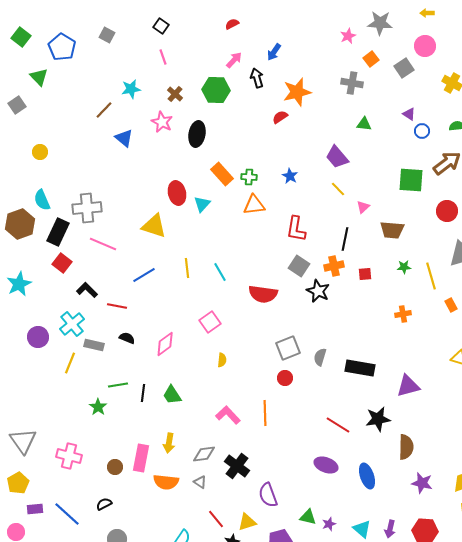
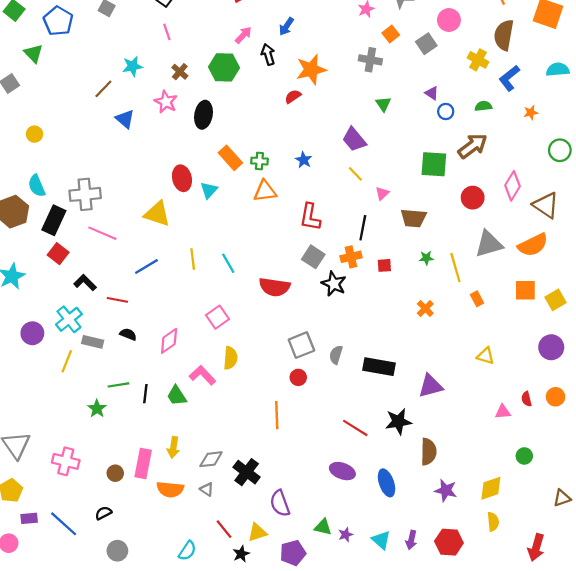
green triangle: (364, 124) -> (383, 104), turned 49
orange cross: (403, 314) -> (425, 308), turned -35
yellow semicircle: (222, 360) -> (230, 358), size x1.5
pink L-shape: (228, 415) -> (202, 375), moved

